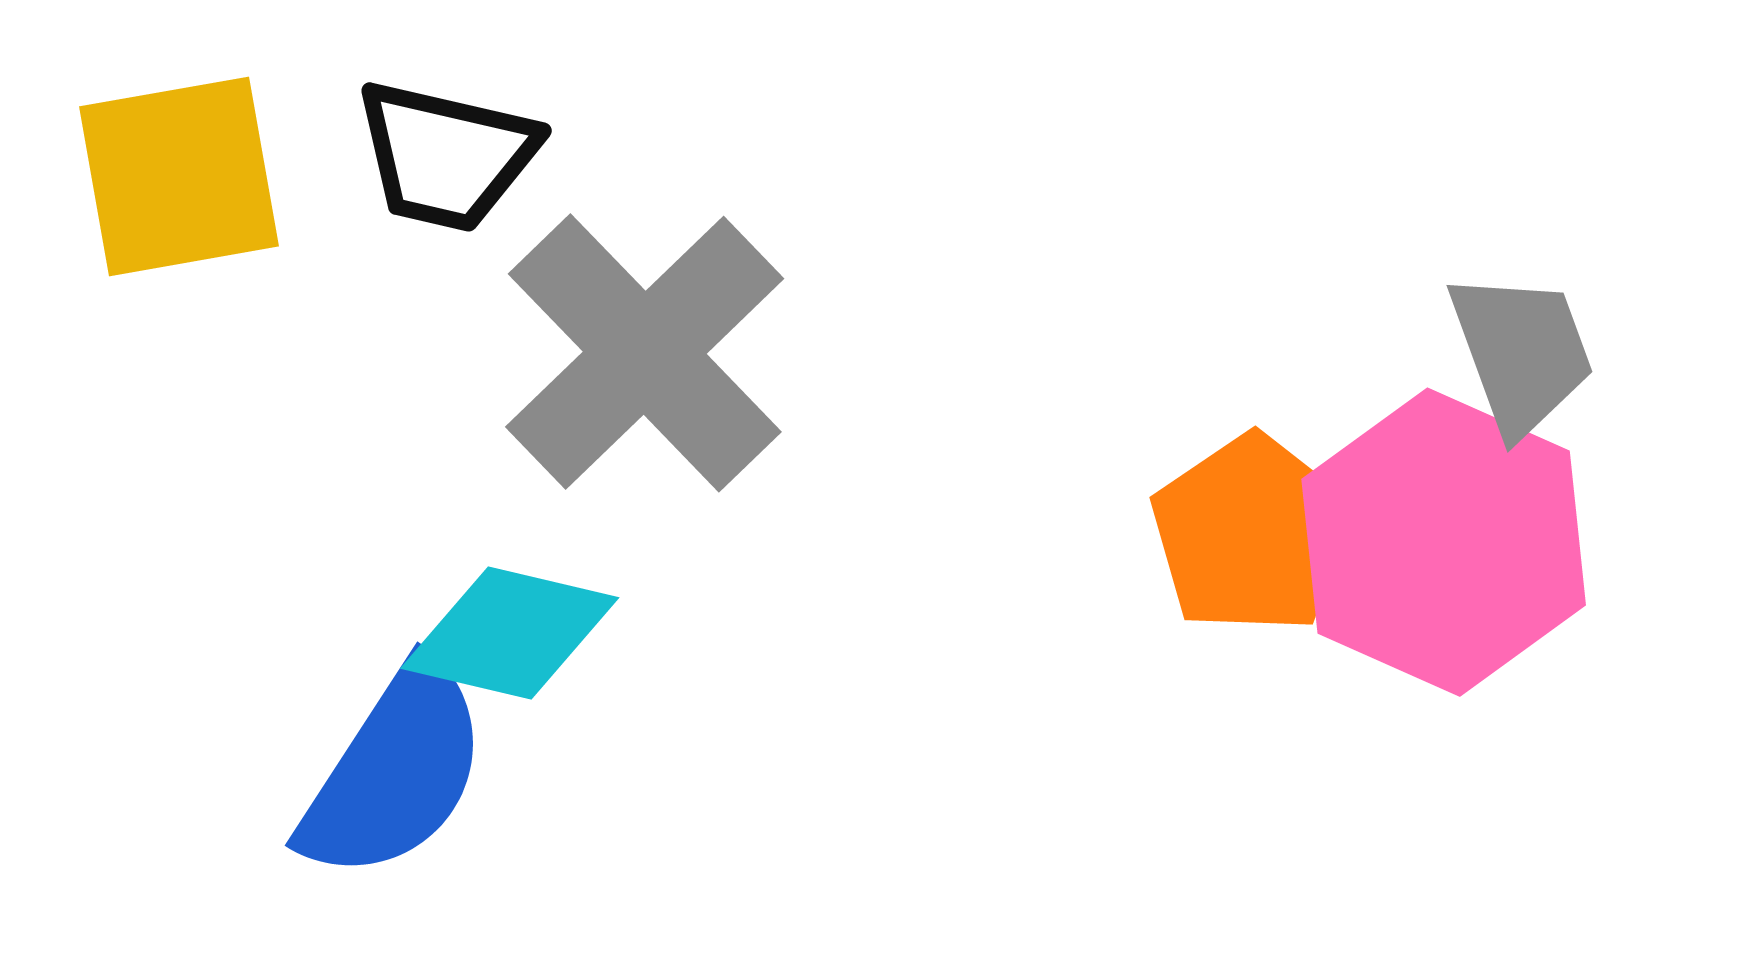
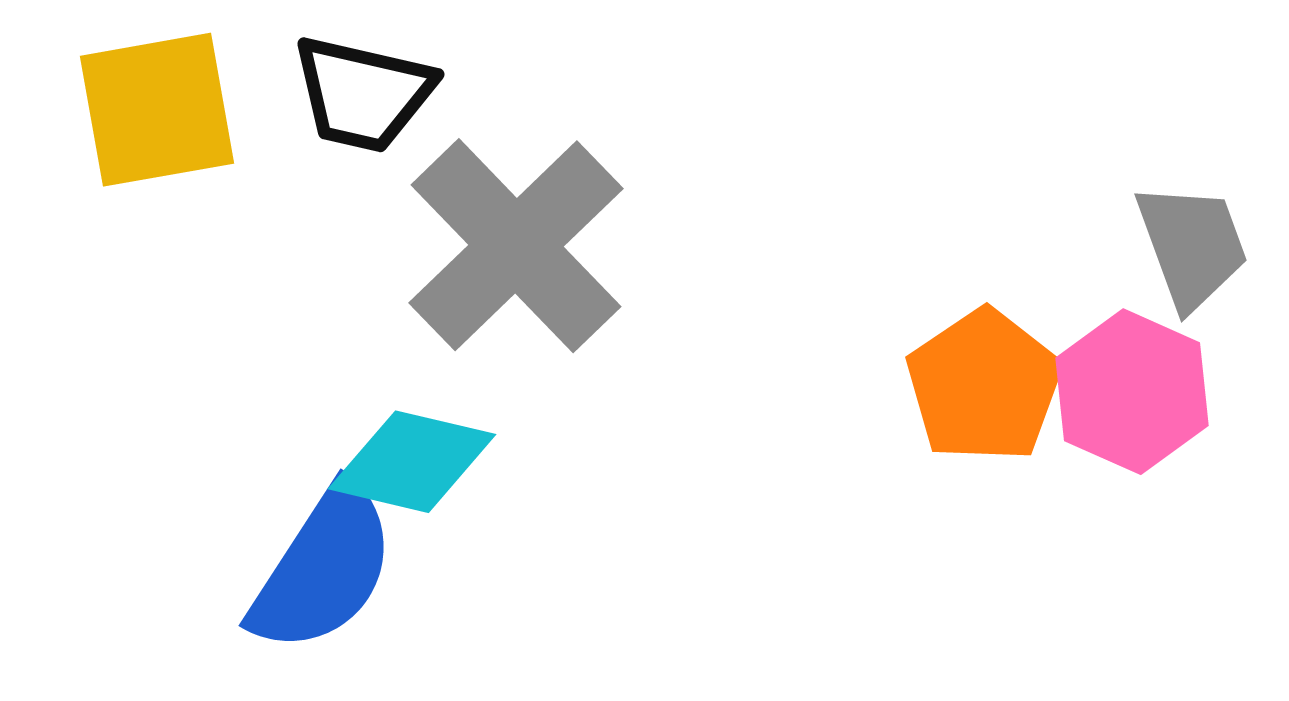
pink hexagon: (1444, 542) -> (1132, 392), size x0.7

